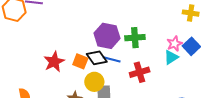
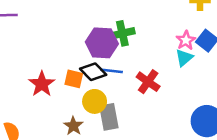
green cross: (135, 38) -> (122, 33), moved
red cross: (140, 72) -> (148, 82), turned -30

